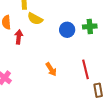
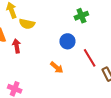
blue circle: (67, 30) -> (67, 41), moved

